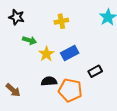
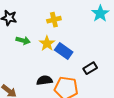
blue rectangle: (70, 53) -> (64, 51), turned 66
yellow star: (46, 54) -> (47, 43), moved

